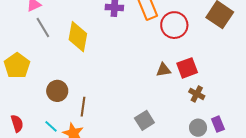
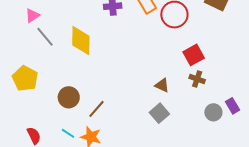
brown triangle: (163, 70) -> (162, 85), moved, turned 42
brown cross: (197, 94) -> (197, 79), moved
brown line: (83, 107) -> (96, 109), turned 42

